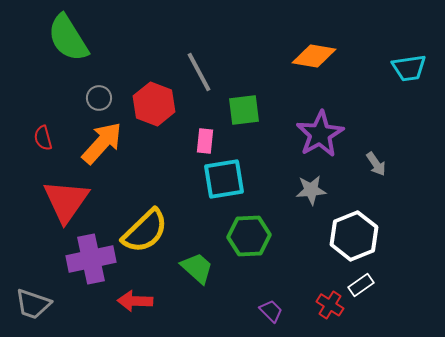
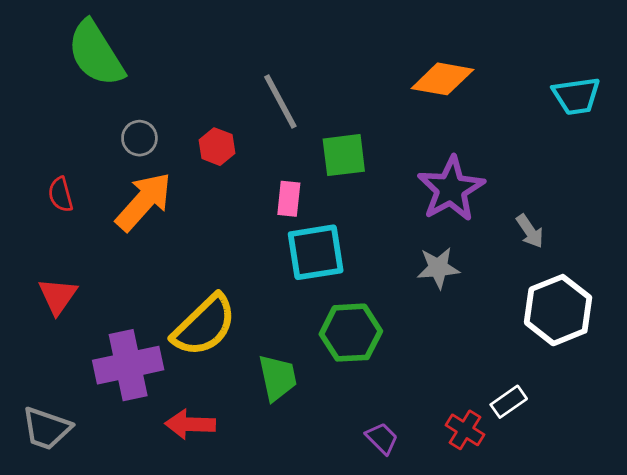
red hexagon: (154, 104) -> (217, 147), size x0.6
red triangle: (66, 201) -> (58, 296), moved, size x0.6
white hexagon: (354, 236) -> (558, 310), moved
green trapezoid: (197, 268) -> (278, 378), turned 36

